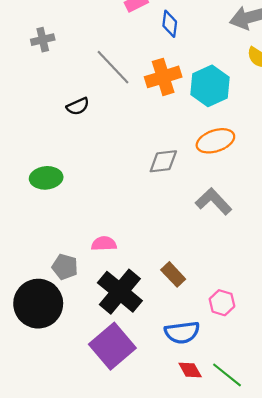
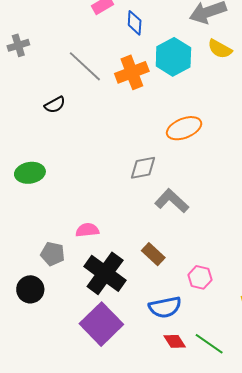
cyan hexagon: (210, 86) -> (173, 57), moved
gray diamond: (163, 161) -> (143, 168), moved
gray L-shape: (214, 201) -> (172, 201), moved
black circle: (38, 304) -> (30, 289), size x0.6

